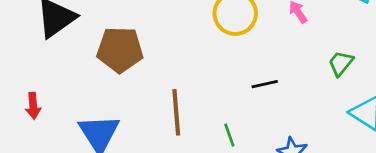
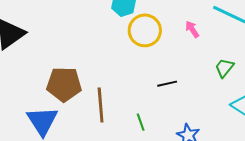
brown pentagon: (120, 50) -> (64, 84), moved

